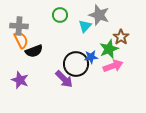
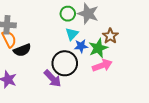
green circle: (60, 15) -> (68, 14), moved
cyan triangle: (85, 26) -> (72, 34), moved
blue star: (91, 57) -> (81, 46), moved

